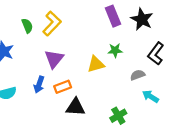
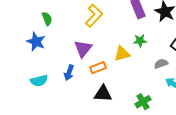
yellow L-shape: (52, 24) -> (94, 16), moved
green semicircle: (27, 26) -> (47, 19), moved
orange rectangle: (63, 87) -> (98, 68), moved

